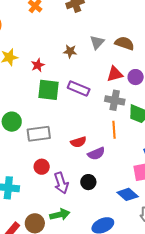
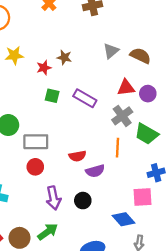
brown star: (70, 51) -> (64, 57), moved
green square: (48, 90) -> (52, 96), size x0.6
gray cross: (115, 100) -> (122, 116), turned 36
red circle: (42, 167) -> (35, 167), moved
green arrow: (60, 215) -> (48, 232), turned -30

